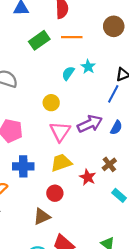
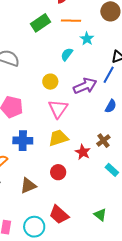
cyan star: (88, 67) -> (87, 39), moved
purple arrow: (90, 124) -> (85, 86), moved
red circle: (55, 193) -> (58, 172), moved
brown triangle: (42, 217) -> (28, 186), moved

